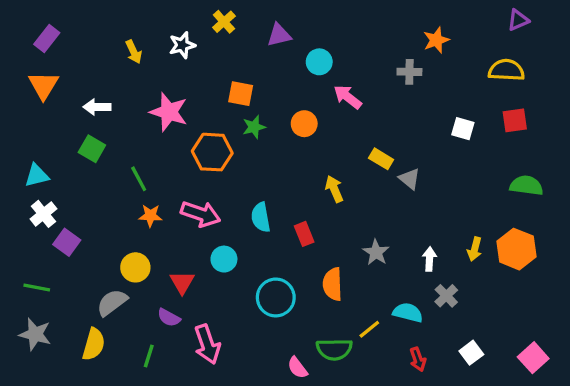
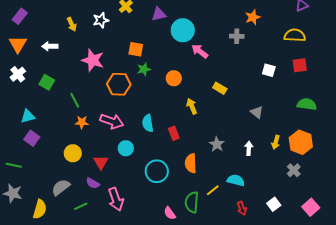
cyan circle: (319, 62) -> (183, 30), size x1.5
white arrow: (97, 107) -> (50, 46), moved
orange circle: (304, 124) -> (174, 78), moved
cyan triangle: (37, 175) -> (28, 116), moved
gray triangle: (409, 179) -> (257, 112), moved
white cross: (43, 214) -> (18, 74), moved
gray cross: (446, 296) -> (294, 170), moved
gray semicircle: (112, 303) -> (61, 187), moved
yellow semicircle: (94, 344) -> (40, 209), moved
green semicircle: (334, 349) -> (192, 202), turned 95
green line: (149, 356) -> (81, 206), turned 48

